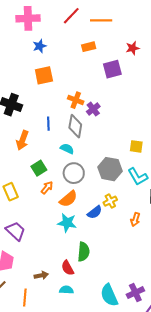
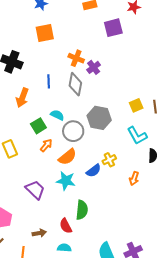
yellow square: (136, 146) -> (136, 105), turned -32
cyan semicircle: (67, 149) -> (57, 115), moved
gray hexagon: (110, 169) -> (99, 118), moved
purple trapezoid: (16, 231) -> (35, 190), moved

